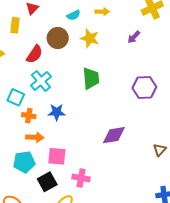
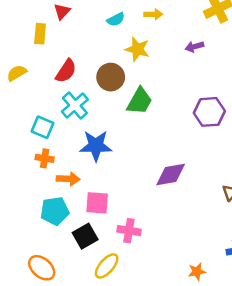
purple arrow: (134, 37) -> (194, 47), turned 32
brown circle: (58, 38) -> (111, 77), moved
green trapezoid: (91, 78) -> (140, 101), turned 35
blue star: (57, 112) -> (96, 146), size x1.4
orange cross: (29, 116) -> (45, 158), moved

